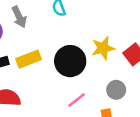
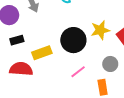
yellow rectangle: (29, 59) -> (42, 53), moved

